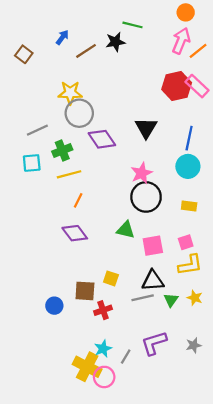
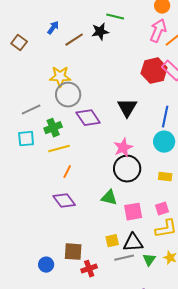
yellow square: (111, 278) -> (112, 241), moved, turned -32

